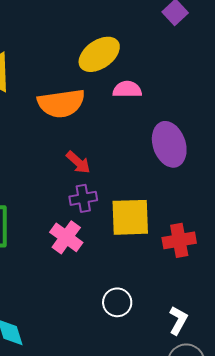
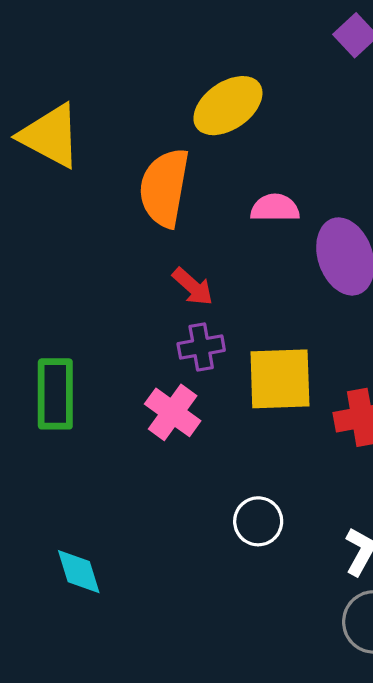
pink semicircle: (127, 89) -> (275, 208), moved
orange semicircle: (61, 103) -> (164, 188), turned 108

